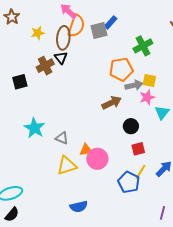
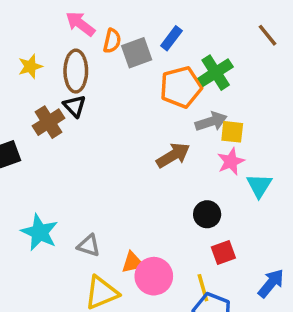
blue rectangle: (111, 22) -> (171, 38), moved
orange semicircle: (76, 26) -> (112, 41), moved, size x0.6
orange pentagon: (121, 69) -> (181, 87), moved
gray arrow: (134, 85) -> (211, 122), moved
brown arrow: (112, 103) -> (173, 155), moved
yellow line: (140, 172) -> (203, 288), moved, turned -42

